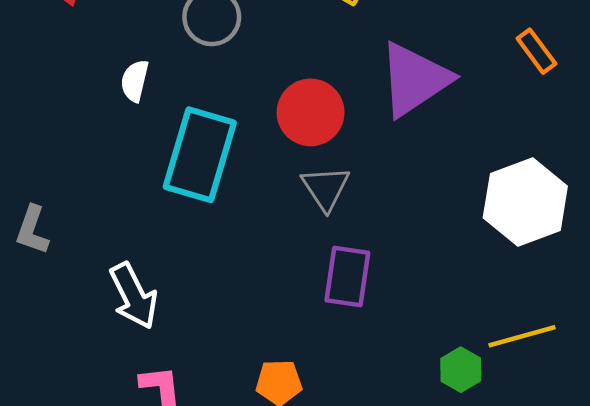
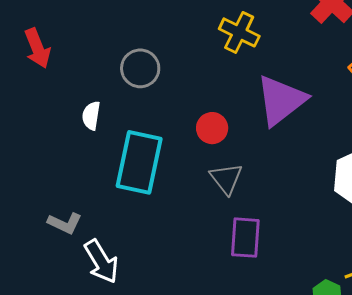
red circle: (311, 112) -> (212, 128), size x0.7
gray L-shape: (32, 230) -> (65, 223), moved, turned -80

